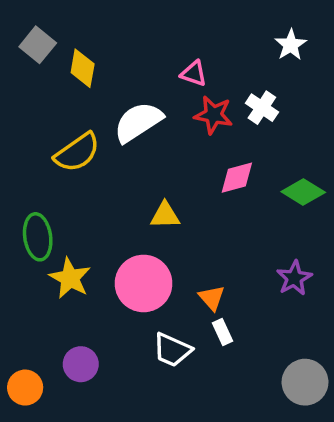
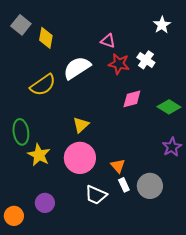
yellow triangle: (165, 215) -> (81, 125), moved, turned -42
purple star: (294, 278) -> (172, 147), moved
gray circle: (305, 382) -> (150, 186), moved

